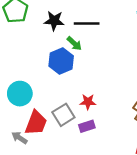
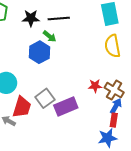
red star: (88, 102) -> (95, 86), moved
purple rectangle: (87, 126) -> (66, 107), size x1.6

